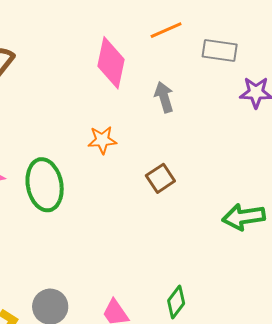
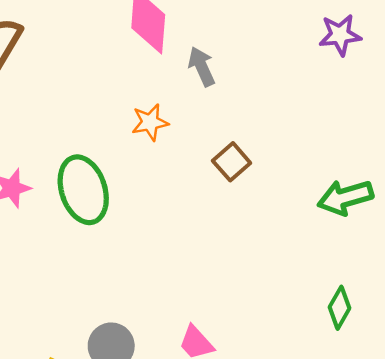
gray arrow: (164, 97) -> (202, 67), moved
green diamond: (176, 302) -> (339, 308), moved

